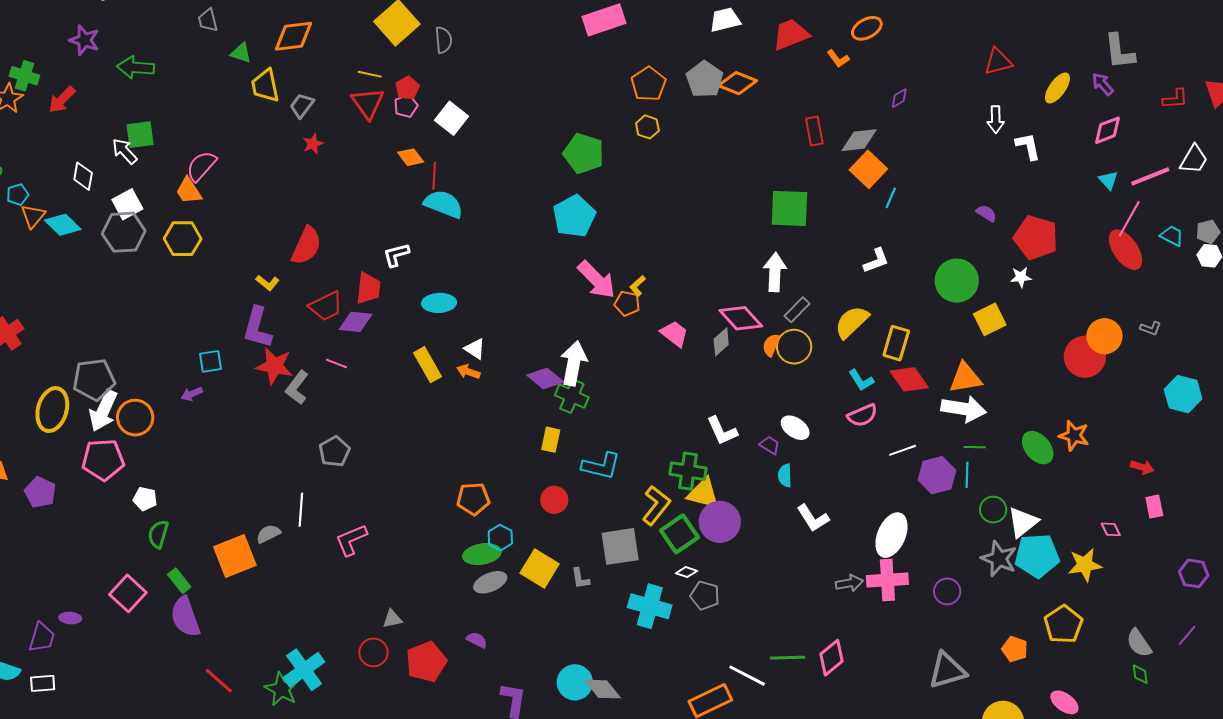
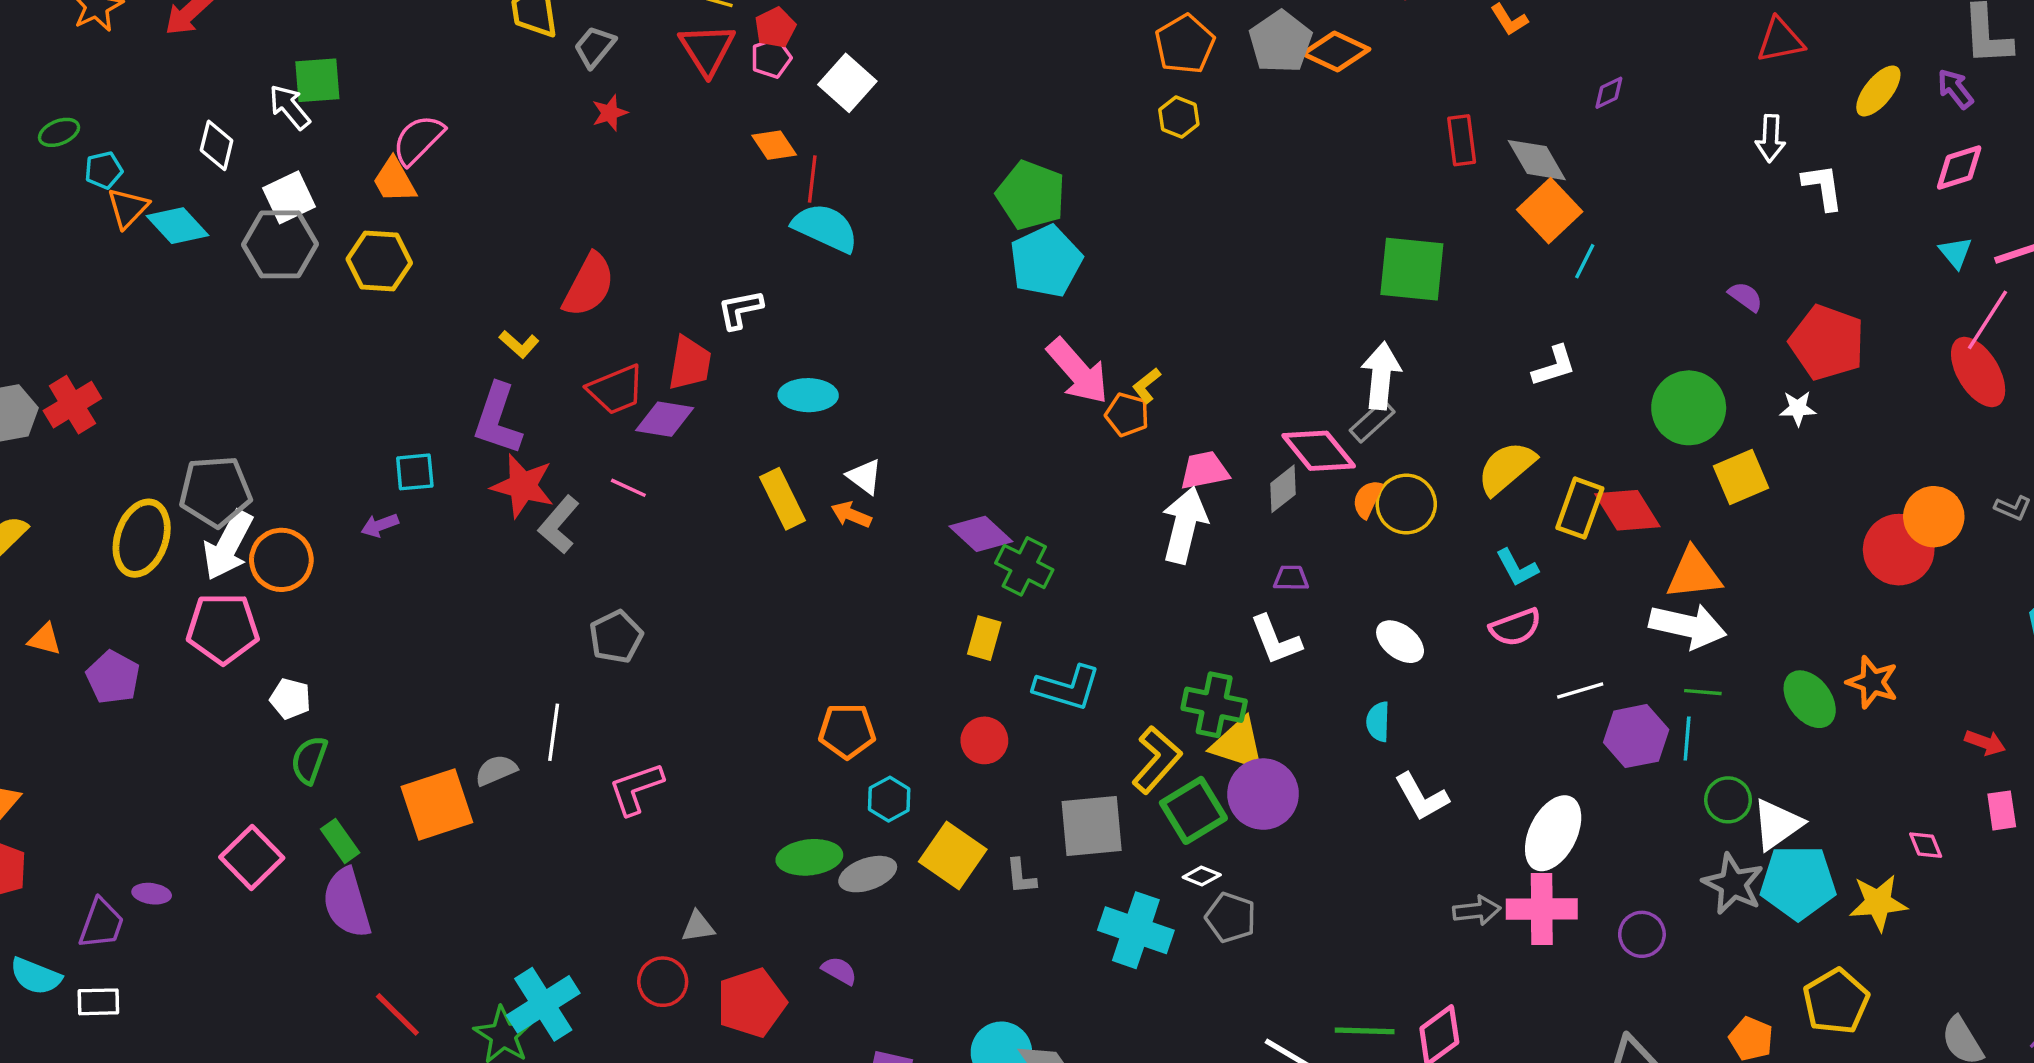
gray diamond: (859, 140) -> (1537, 160), turned 63
green pentagon: (584, 153) -> (1031, 195), moved
gray rectangle: (797, 310) -> (1372, 421), moved
pink trapezoid: (674, 334) -> (1204, 470), turned -52
white arrow: (574, 363) -> (1185, 525), moved
red diamond: (909, 379) -> (1627, 510), moved
purple trapezoid: (770, 445) -> (1291, 578), moved, turned -35
green ellipse: (482, 554) -> (809, 857), moved

